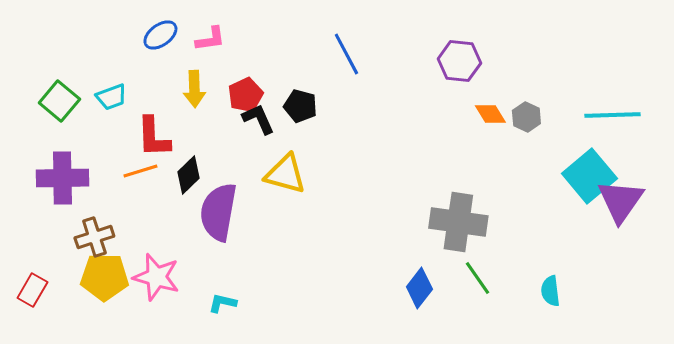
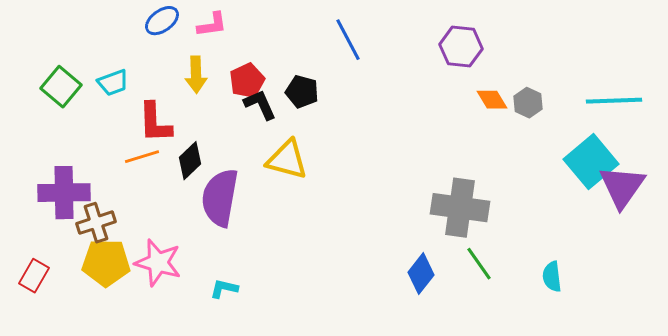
purple cross: (62, 178) -> (64, 193), moved

